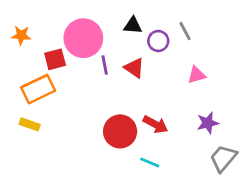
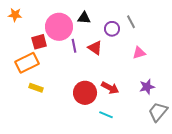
black triangle: (133, 25) -> (84, 18), moved
orange star: (21, 35) -> (15, 15), moved
yellow rectangle: (30, 124) -> (36, 88), moved

